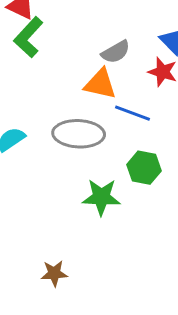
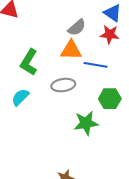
green L-shape: (29, 37) -> (29, 62), moved
gray ellipse: (79, 134) -> (63, 85), size x0.7

